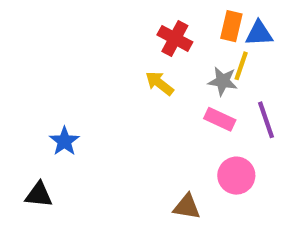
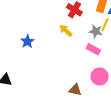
blue star: (64, 141) -> (27, 41), moved

